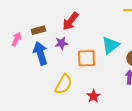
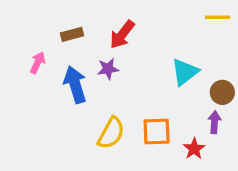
brown rectangle: (38, 30) -> (72, 34), moved
orange square: (86, 58) -> (157, 131), moved
red star: (93, 96) -> (194, 149), moved

